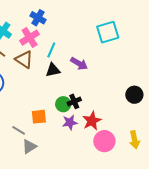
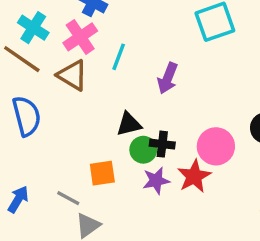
purple arrow: (79, 64) -> (168, 78), turned 84
black triangle: (53, 70) -> (129, 124), moved
black cross: (74, 101) -> (162, 144), turned 32
pink circle: (104, 141) -> (216, 146), moved

